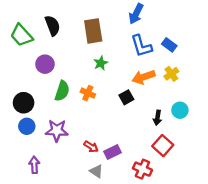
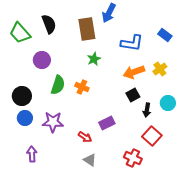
blue arrow: (136, 14) -> (109, 13), moved
blue rectangle: (169, 45) -> (165, 35), moved
blue L-shape: (141, 46) -> (132, 43), turned -65
black square: (126, 97) -> (133, 95), moved
purple rectangle: (112, 152) -> (107, 123), moved

